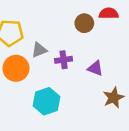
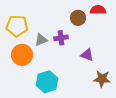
purple cross: (64, 60) -> (61, 38), moved
brown star: (114, 98) -> (102, 79), turned 30

